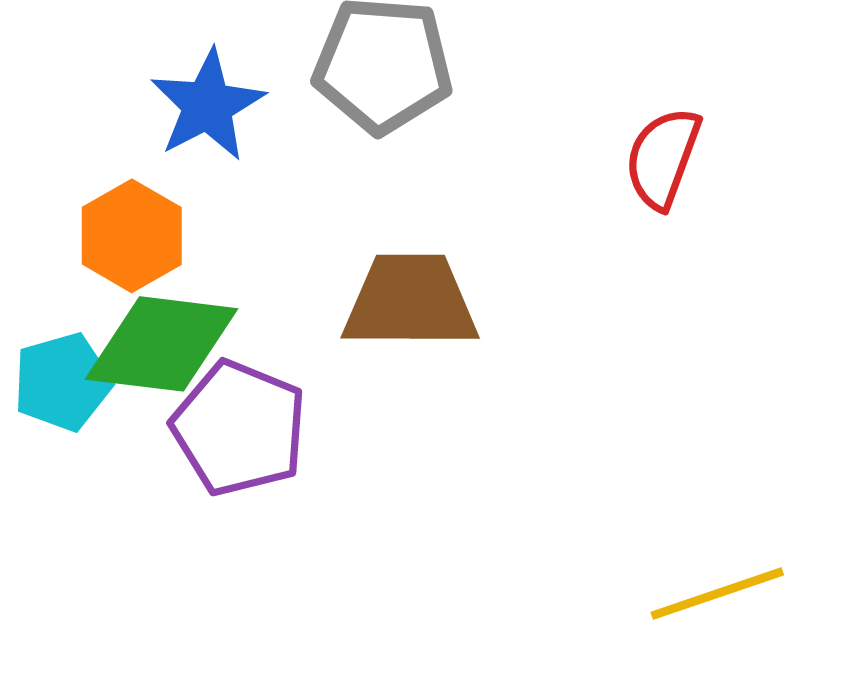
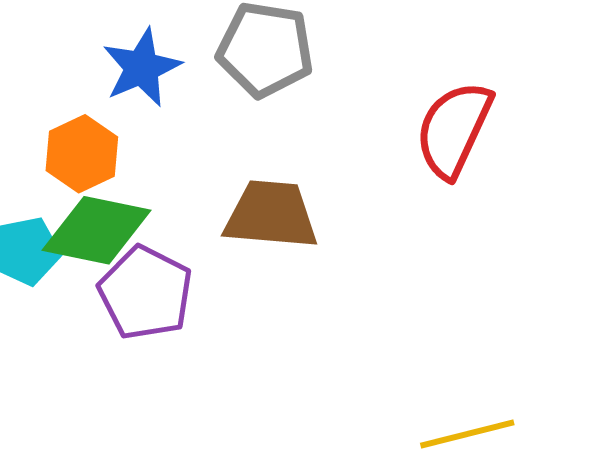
red semicircle: (663, 158) -> (454, 129), size x1.4

